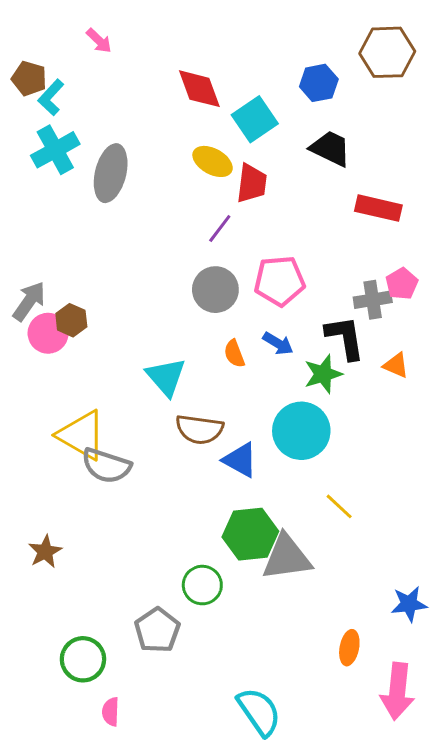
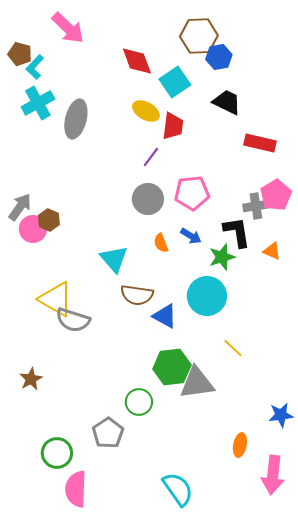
pink arrow: (99, 41) -> (68, 28), size x1.8
brown hexagon: (387, 52) -> (199, 36), moved
pink pentagon: (402, 284) -> (276, 195), size x1.4
pink semicircle: (111, 712) -> (76, 489), size x1.8

